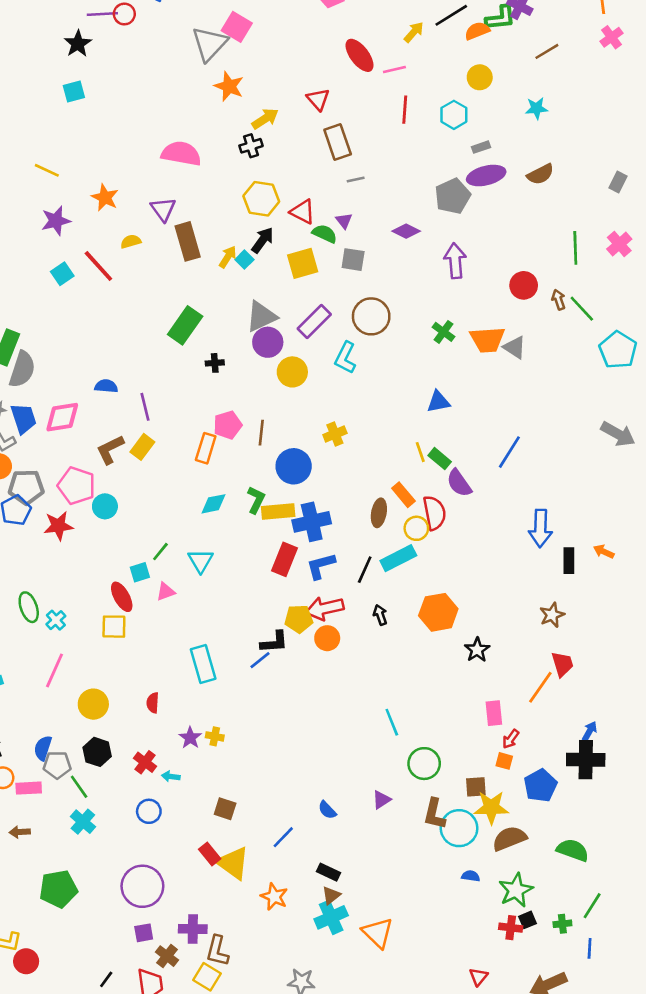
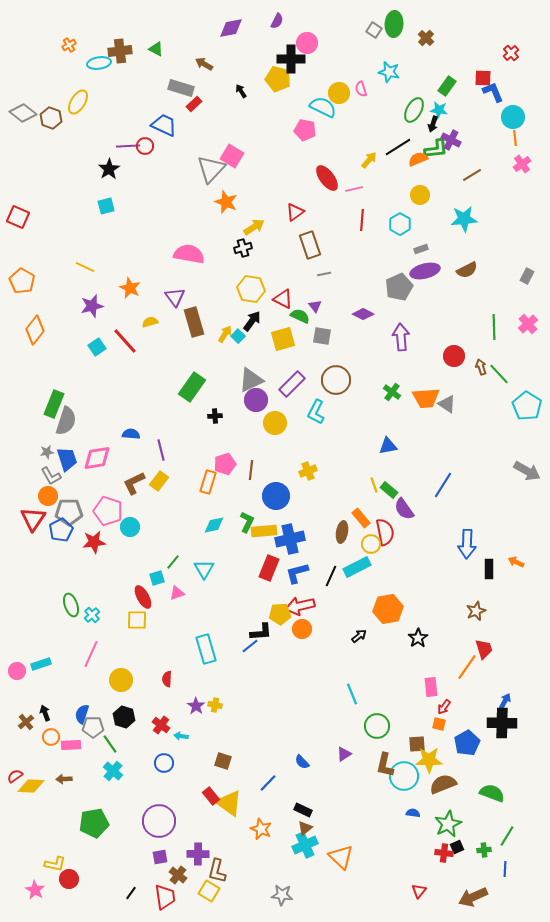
red triangle: (318, 99) -> (295, 212), turned 36
cyan star: (537, 108) -> (464, 219), size x1.5
black arrow: (380, 615) -> (359, 636), moved, turned 70

